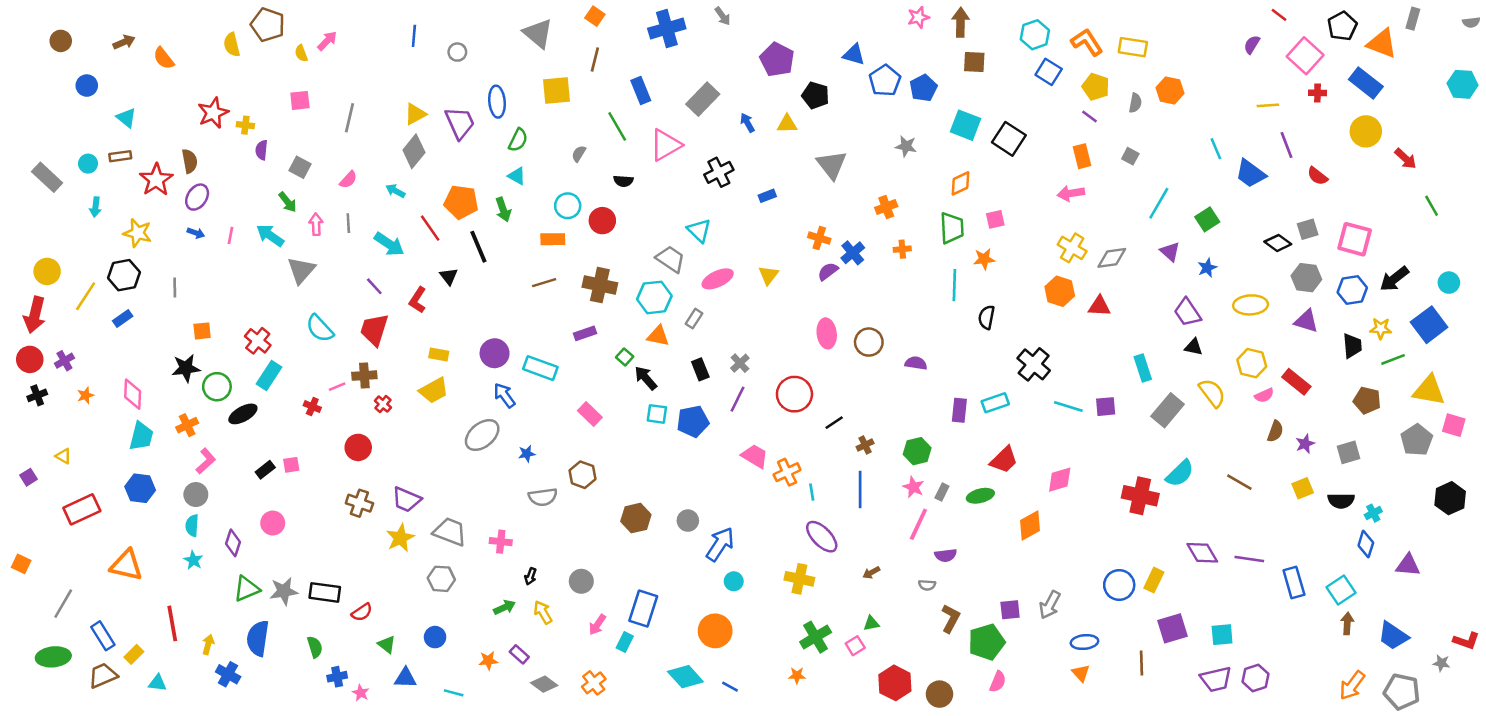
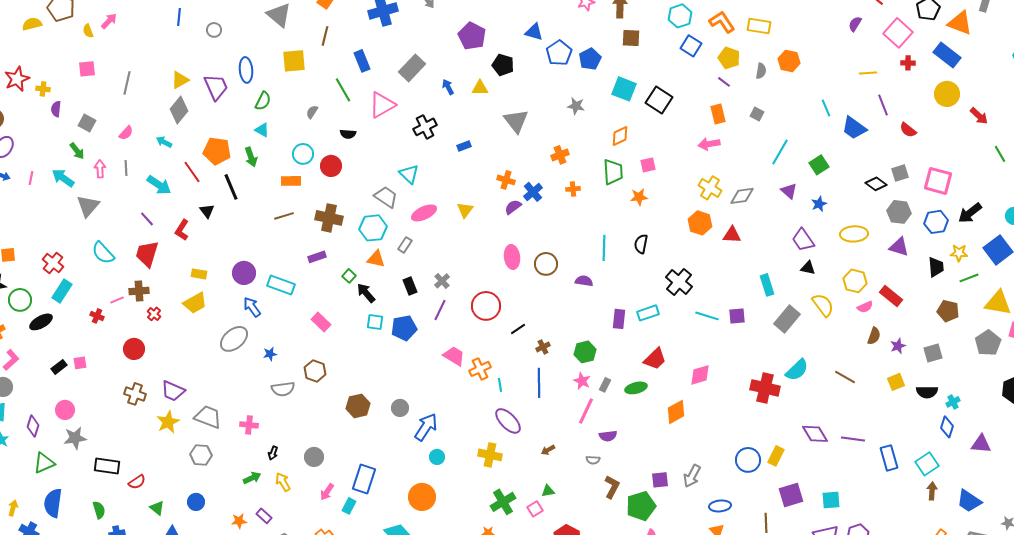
yellow semicircle: (232, 45) -> (32, 24), turned 90
cyan line: (954, 285) -> (604, 248), moved
gray star: (284, 591) -> (75, 438), moved

